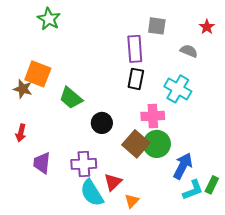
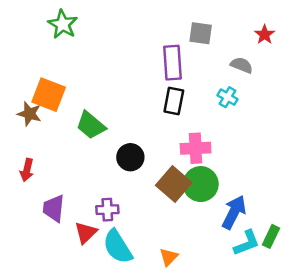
cyan cross: (178, 89) -> (228, 97), moved, size x0.6
purple cross: (84, 164) -> (107, 210), size x0.7
red triangle: (113, 182) -> (86, 233), moved

